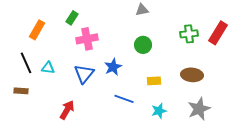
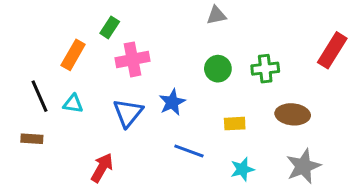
orange rectangle: (37, 30) -> (73, 55), moved
green cross: (189, 34) -> (265, 69), moved

